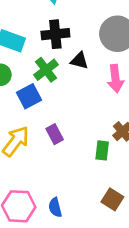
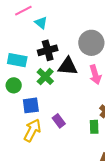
black triangle: (79, 61) -> (68, 66), size x1.5
blue square: (29, 96) -> (31, 105), moved, turned 30

